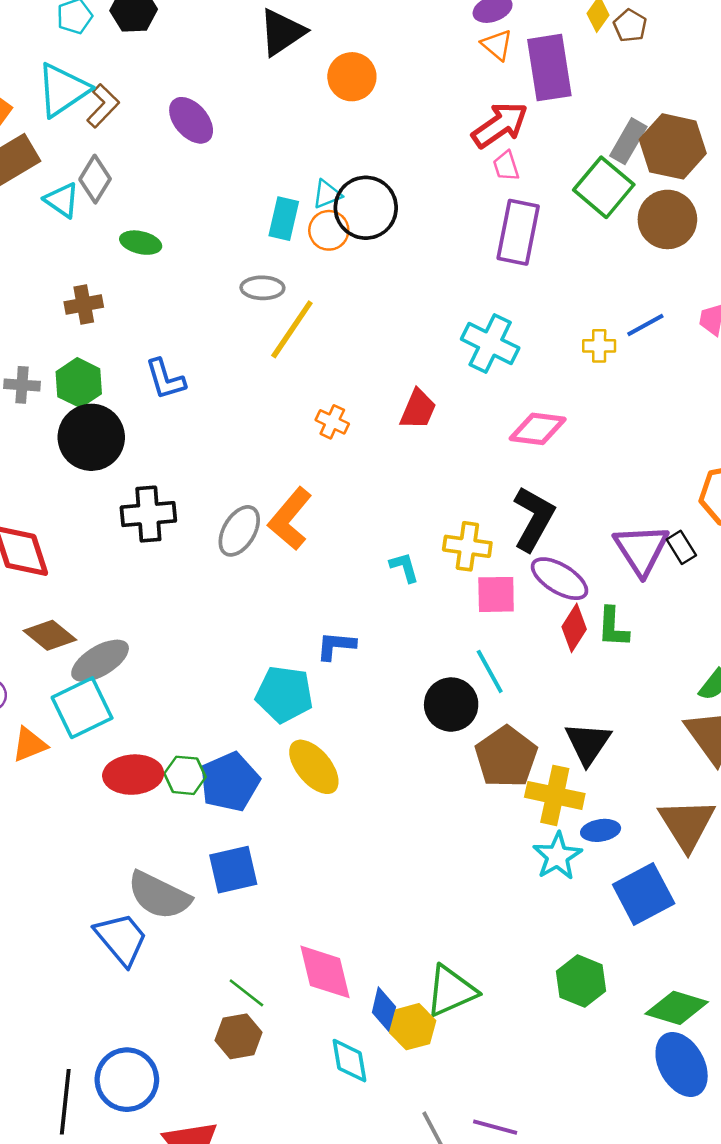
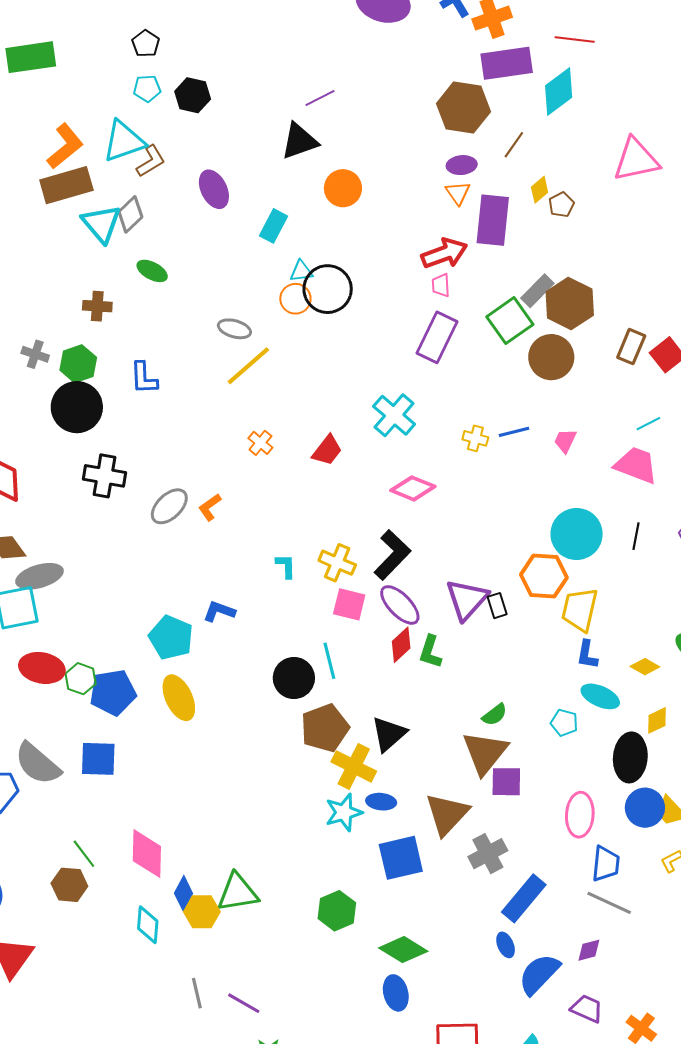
cyan triangle: (62, 200) -> (101, 224), size x1.4
cyan rectangle: (284, 219) -> (274, 226), moved
orange L-shape: (290, 519) -> (210, 507), size x0.6
blue ellipse: (682, 1064) -> (396, 993), size x0.7

